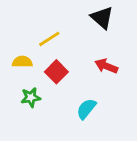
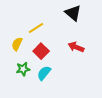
yellow semicircle: (22, 62) -> (17, 44), turned -64
cyan semicircle: (86, 109) -> (44, 73), moved

